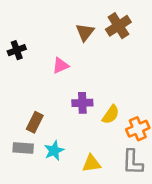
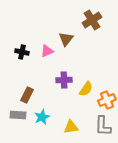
brown triangle: (85, 32) -> (66, 39), moved
black cross: (17, 50) -> (22, 52), moved, turned 32

